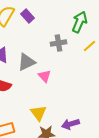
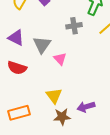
gray triangle: (26, 62) -> (42, 45), turned -30

